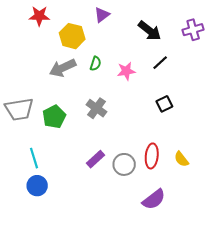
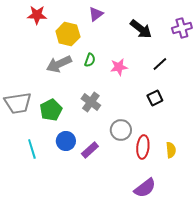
black line: (160, 63) -> (160, 64), moved
yellow semicircle: (181, 159) -> (171, 150), turned -147
gray circle: (124, 164) -> (121, 130), moved
blue circle: (37, 186) -> (66, 141), moved

